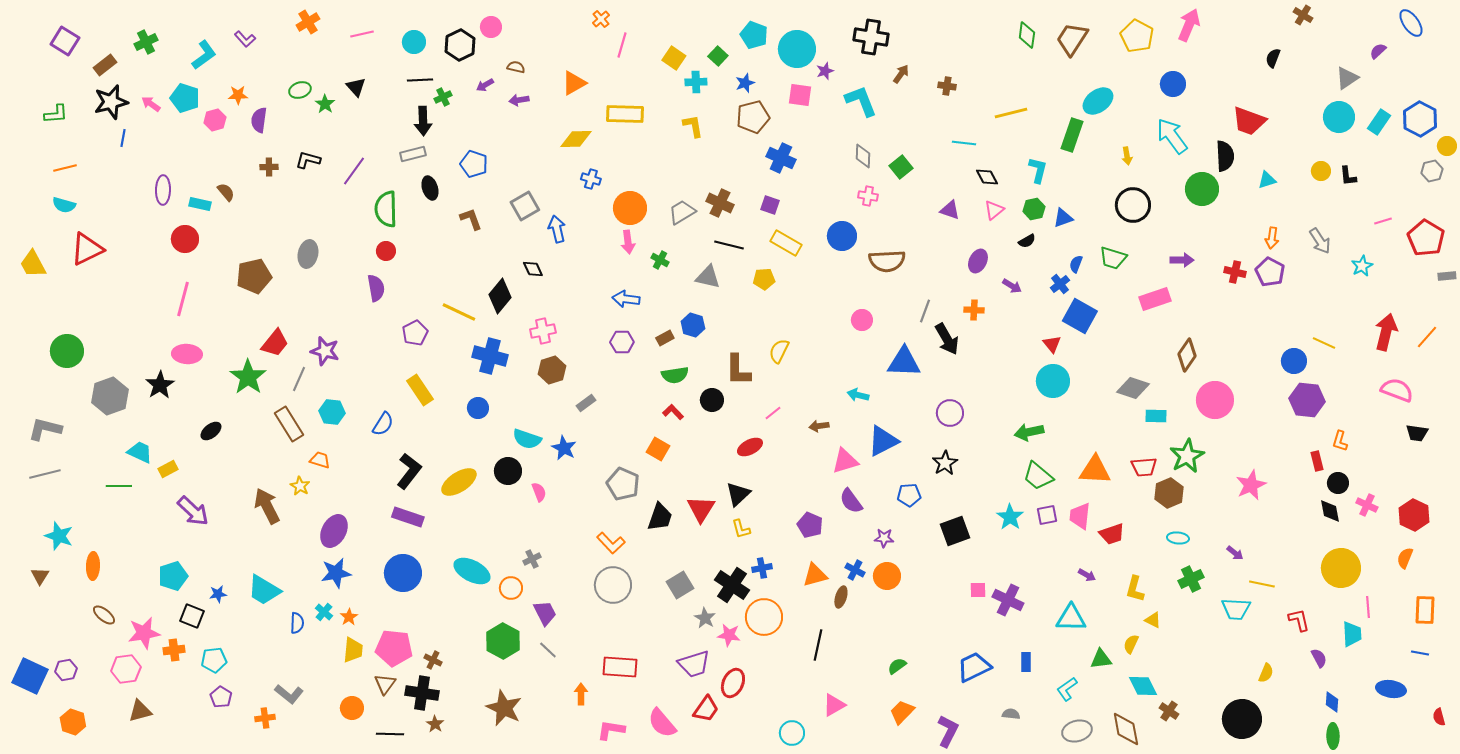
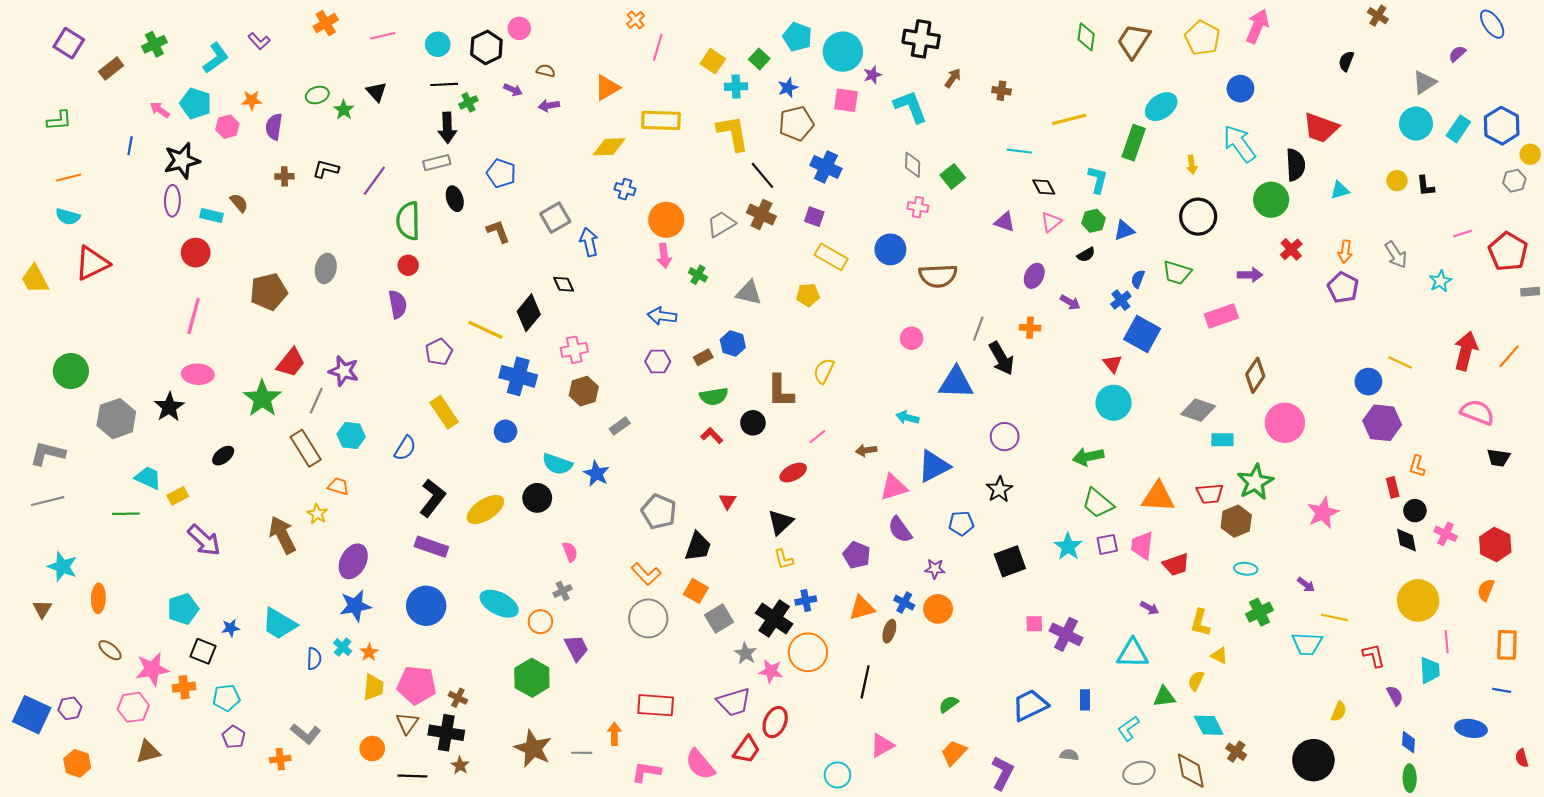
purple arrow: (485, 85) -> (513, 90), turned -126
black star: (111, 102) -> (182, 161), moved
yellow L-shape: (693, 126) -> (733, 133), size x1.5
black line: (729, 245) -> (762, 175), moved, turned 36
red cross: (1235, 272) -> (1291, 249), moved, turned 35
orange square: (658, 449) -> (696, 591), moved
pink semicircle: (539, 492) -> (570, 552), moved
red triangle: (701, 509) -> (728, 501), moved, size x0.6
gray line: (548, 650) -> (582, 753), moved, turned -42

